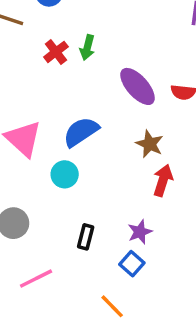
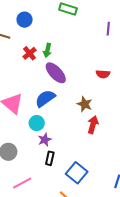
purple ellipse: (138, 86) -> (56, 73), moved
purple star: (140, 232) -> (45, 140), moved
blue square: (132, 264) -> (77, 173), size x1.5

